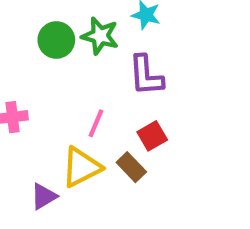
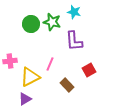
red square: (152, 136) -> (89, 70), moved
yellow triangle: (81, 167) -> (30, 77), moved

